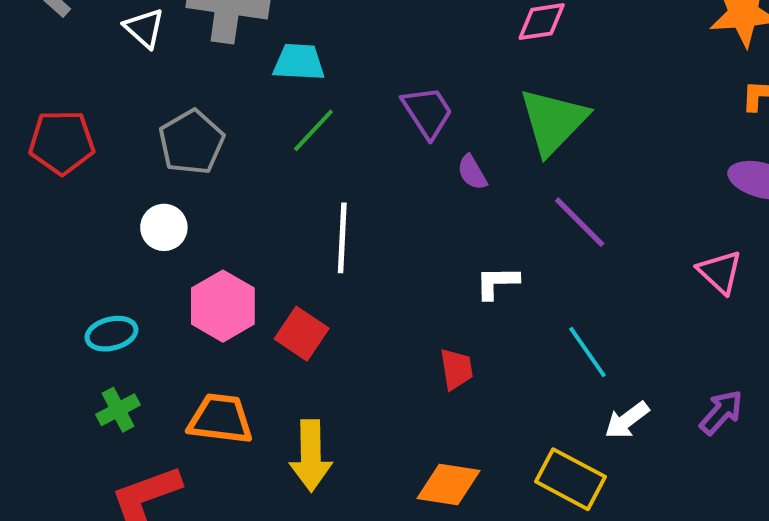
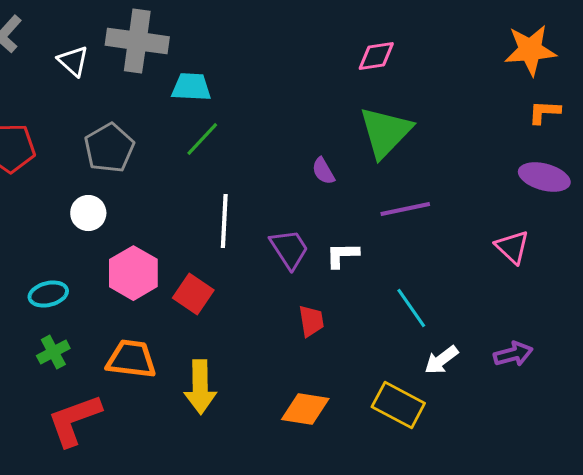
purple trapezoid: (427, 112) -> (289, 249), moved
purple line: (580, 222) -> (405, 209), turned -57
purple arrow: (721, 412) -> (513, 354), turned 33

